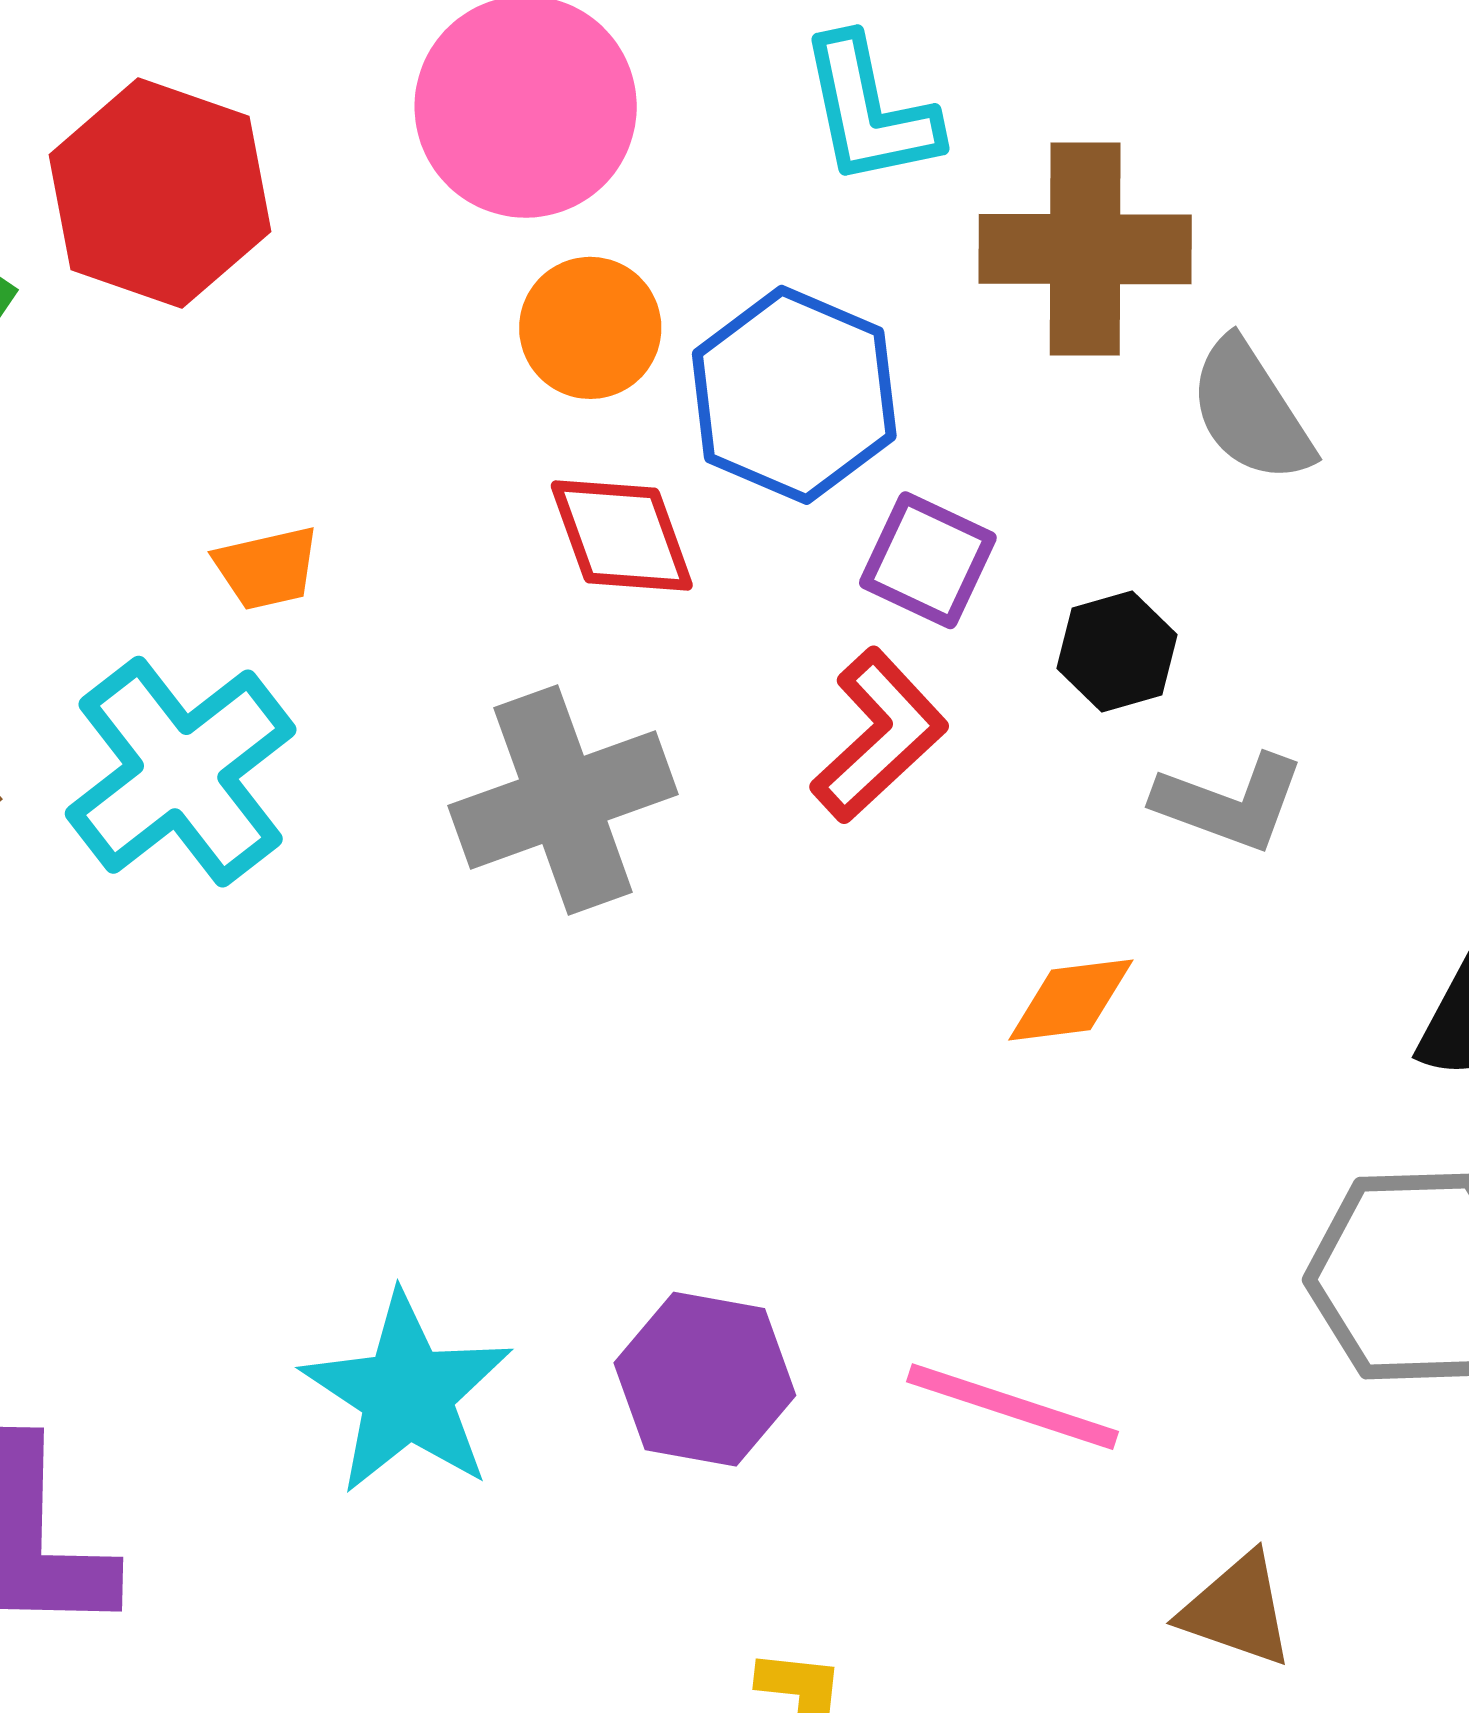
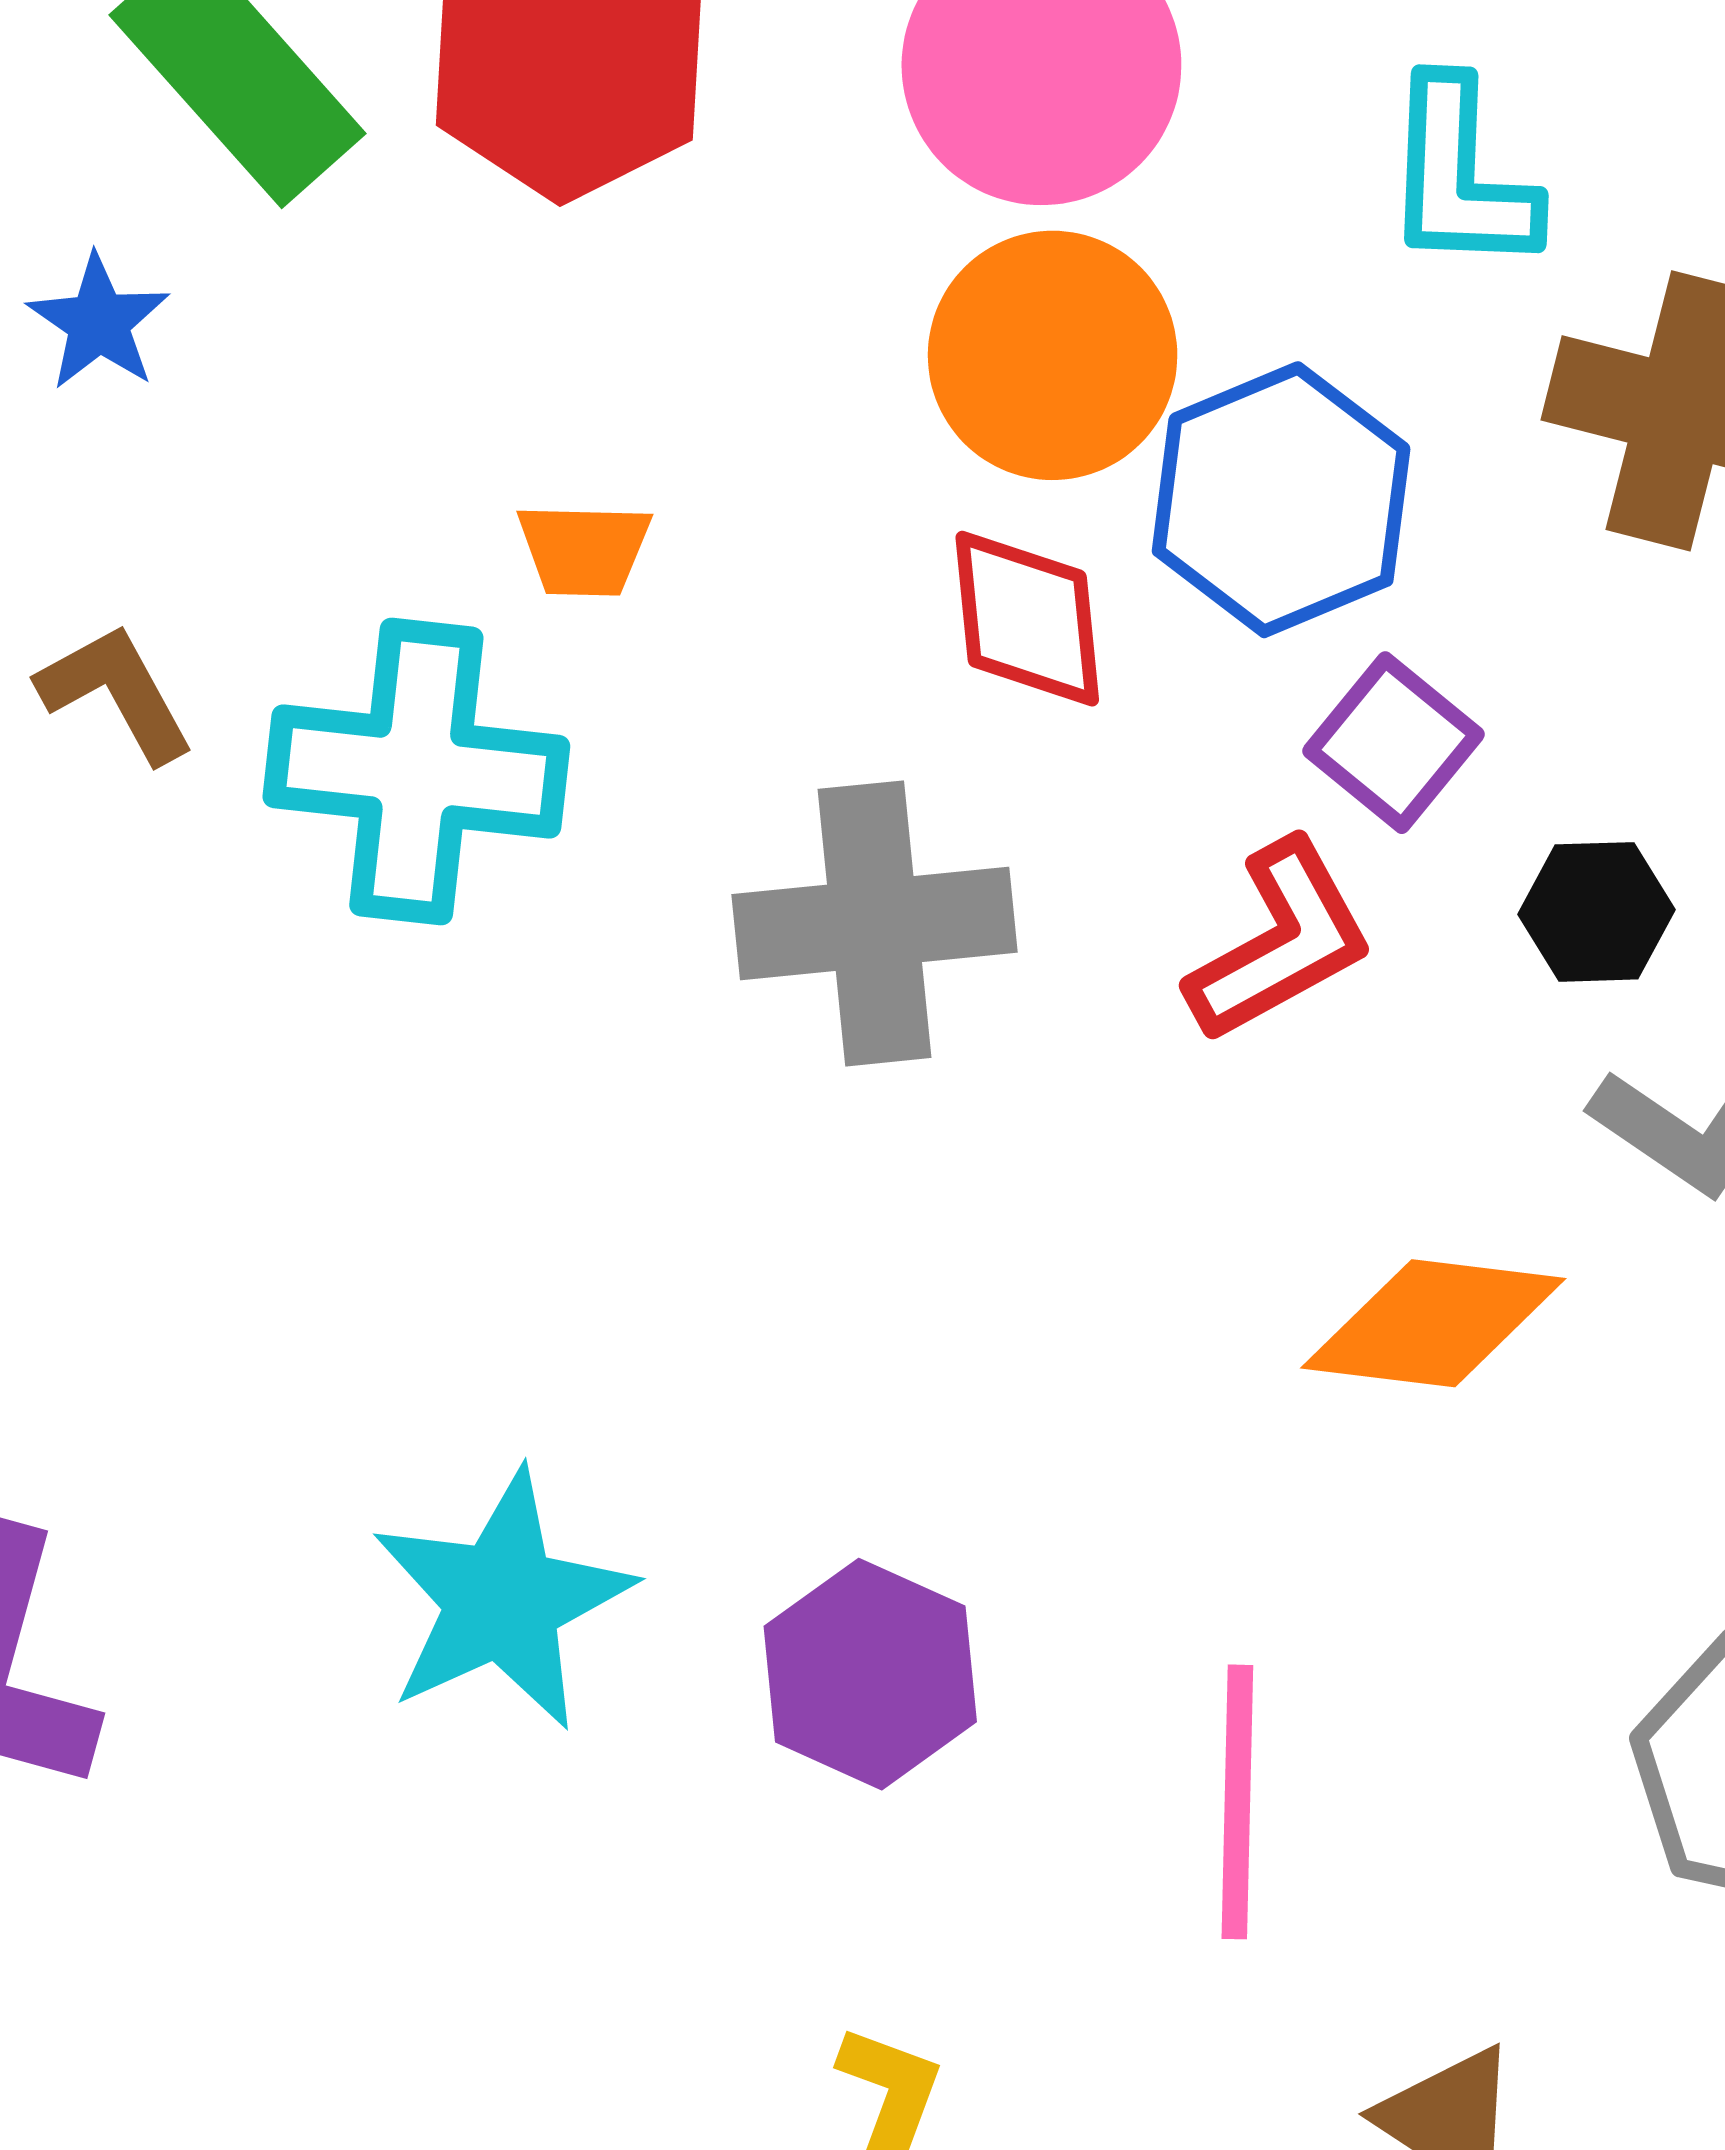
orange circle: (590, 328) -> (1053, 355), size x1.4
cyan cross: (181, 772) -> (416, 772), turned 30
orange diamond: (1071, 1000) -> (1433, 1323), size x1.5
pink line: (1013, 1407) -> (1237, 1802), turned 59

